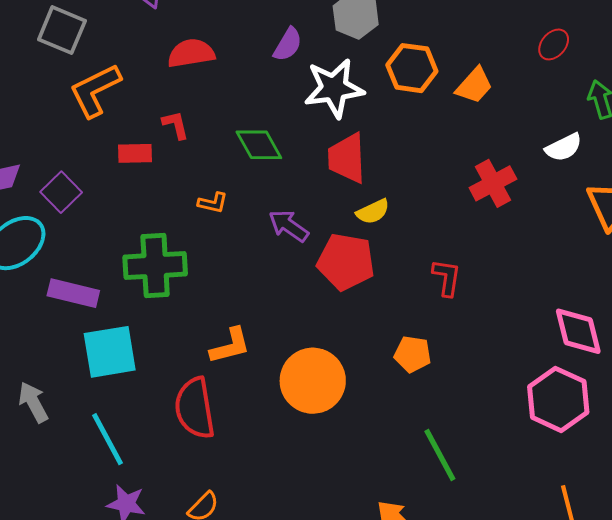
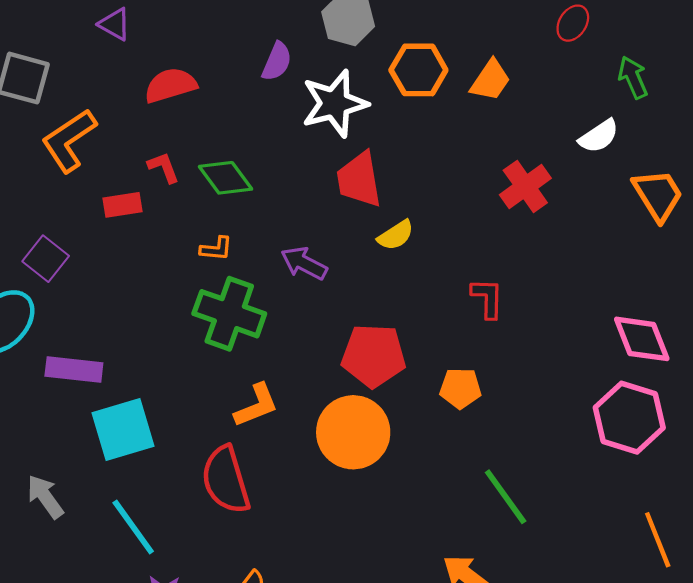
green diamond: (259, 145) -> (225, 178), moved
red pentagon: (346, 262) -> (374, 356), moved
green cross: (155, 266) -> (229, 314), moved, turned 30

